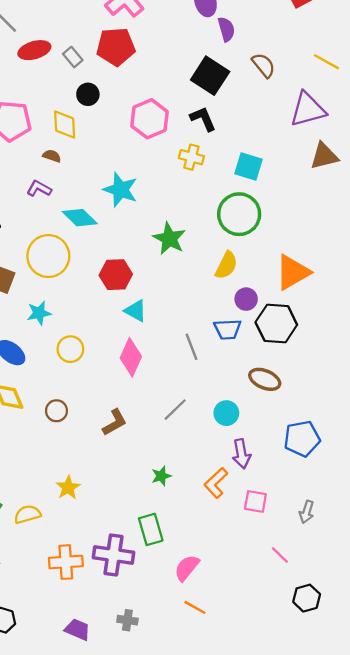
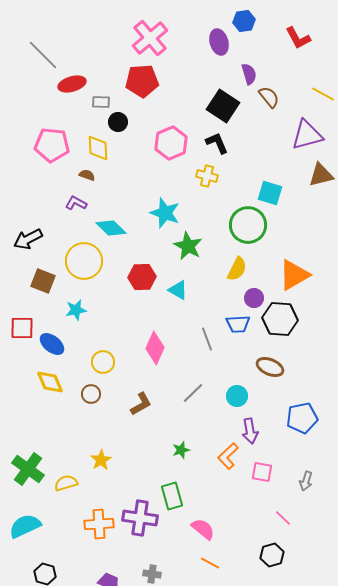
purple semicircle: (226, 29) -> (249, 74), moved
gray rectangle: (73, 57) -> (101, 102), moved, turned -48
cyan square: (248, 166) -> (270, 193), moved
cyan star: (120, 190) -> (165, 213), moved
cyan triangle: (136, 311) -> (178, 290), moved
yellow circle: (70, 349) -> (103, 362), moved
pink semicircle: (187, 568) -> (203, 529), turned 90
black hexagon: (307, 598) -> (272, 555), moved

